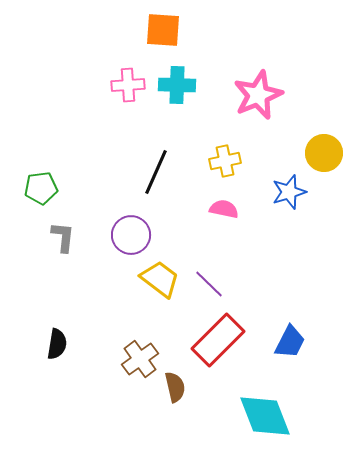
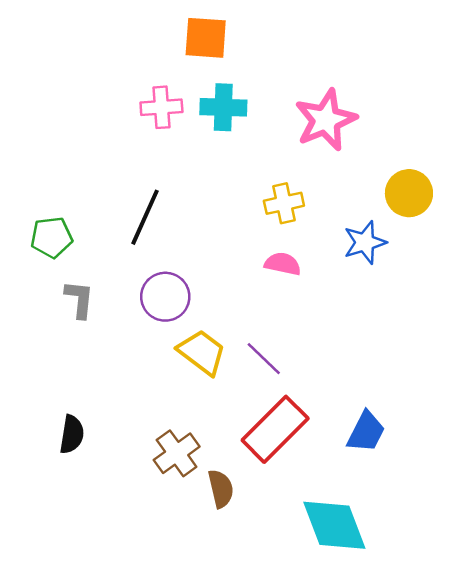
black line: (156, 172) -> (145, 217), moved

